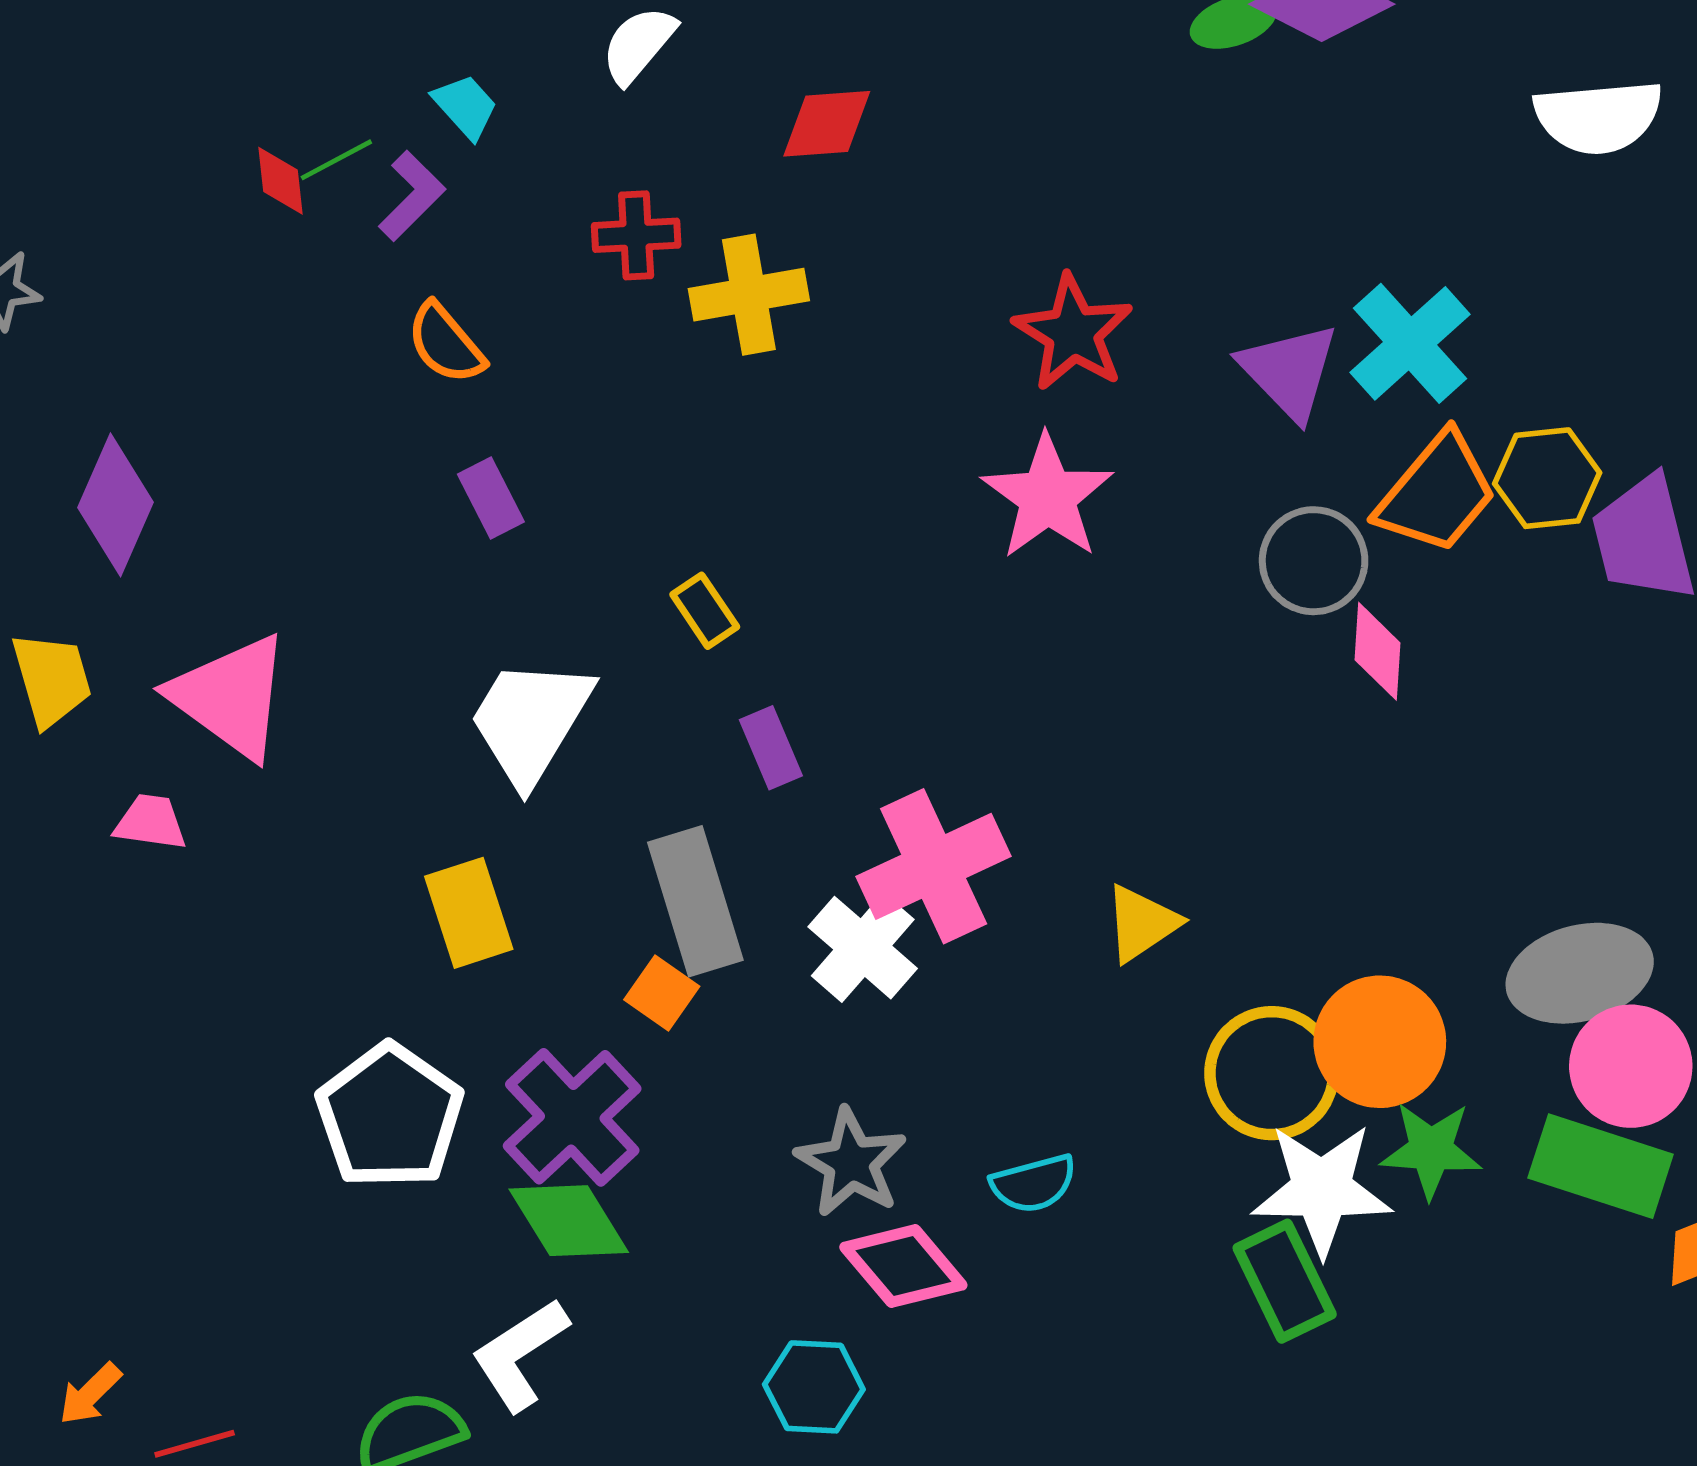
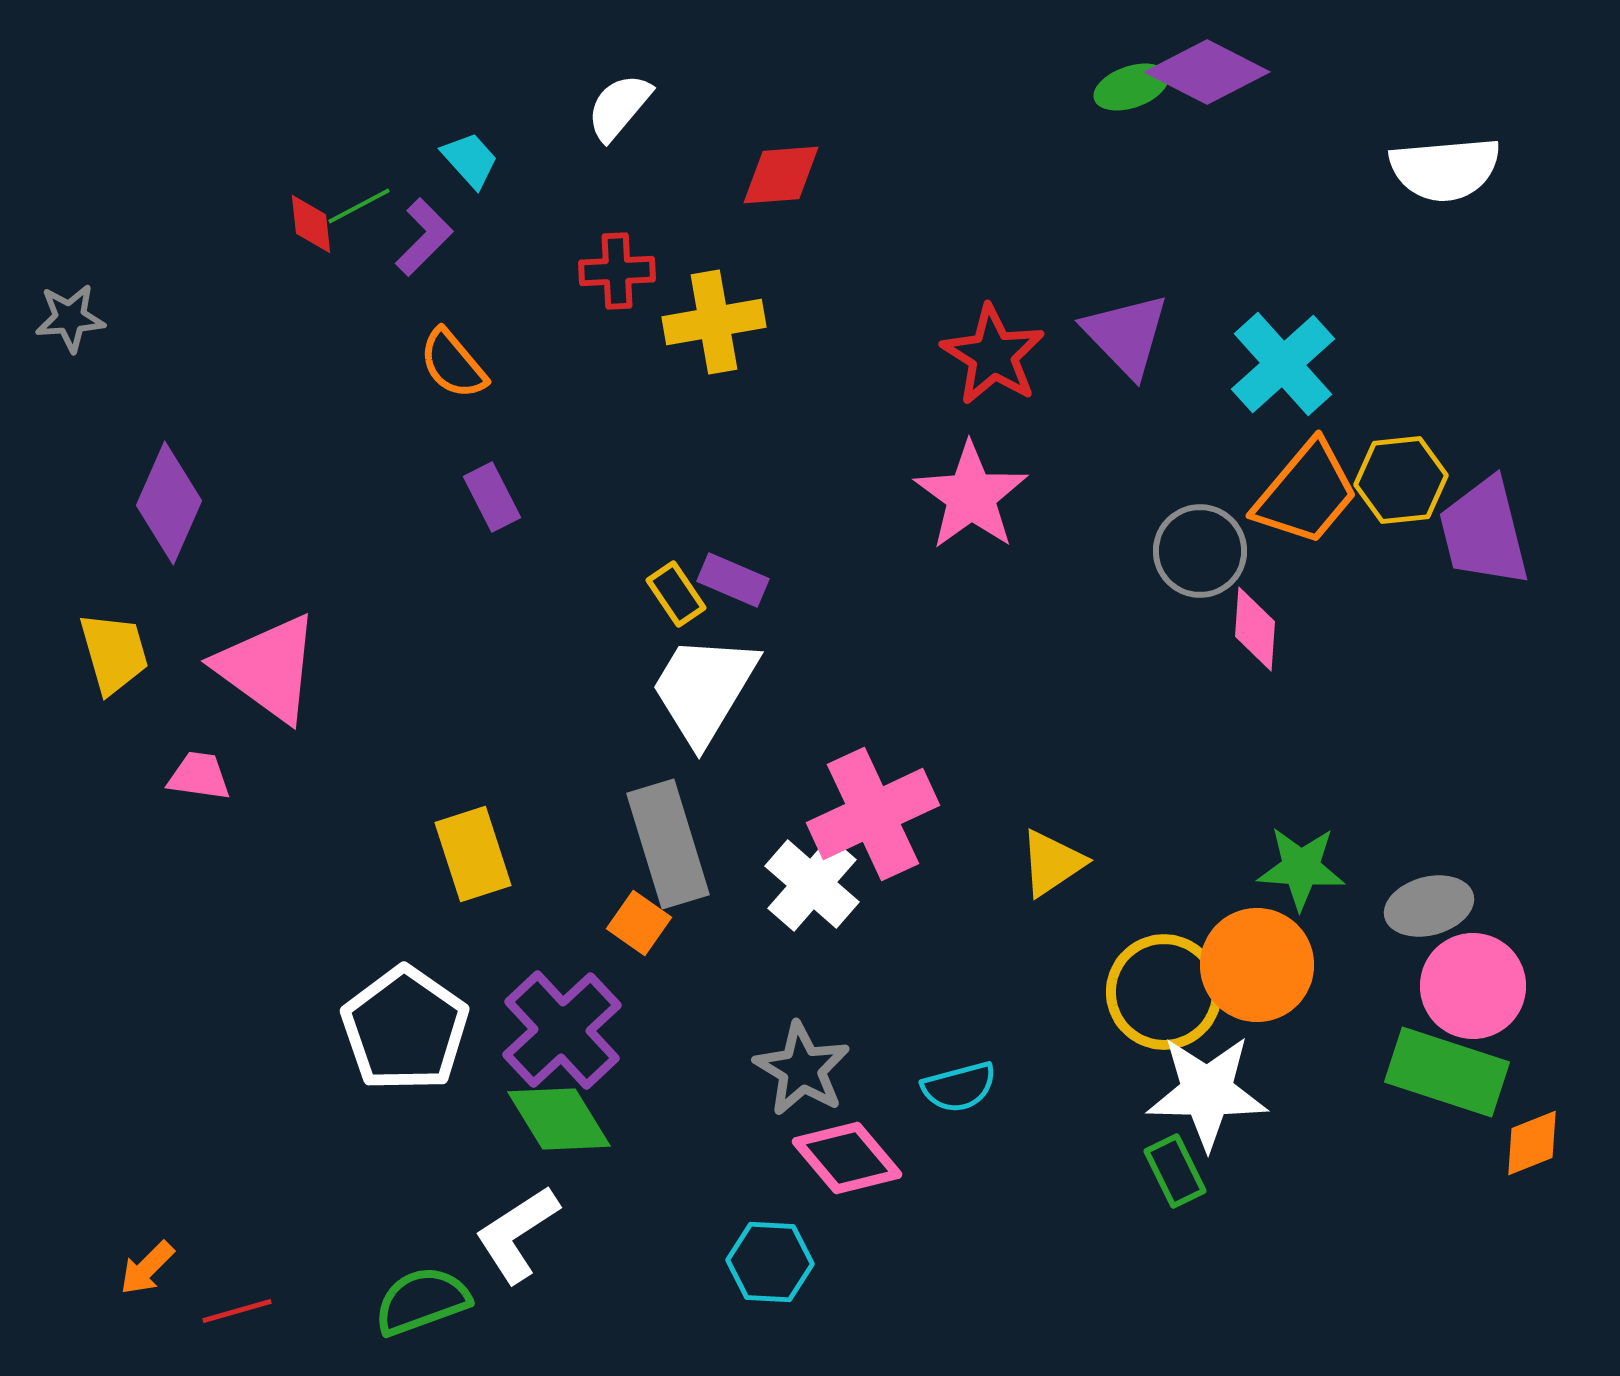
purple triangle: (1289, 371) -> (1126, 335), moved
white trapezoid: (530, 721) -> (704, 689), moved
purple rectangle: (771, 748) -> (733, 580), moved, turned -44
gray ellipse: (1580, 973) -> (1429, 906), size x0.7
green star: (1431, 1150) -> (1301, 868), moved
green rectangle: (1285, 1281) -> (1175, 1171), size x0.7

